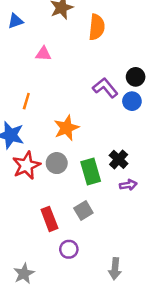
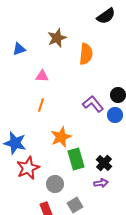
orange line: (26, 101) -> (41, 105), moved
gray circle: (57, 163) -> (55, 184), moved
green rectangle: (91, 172) -> (76, 159), moved
purple arrow: (128, 185) -> (101, 183), moved

